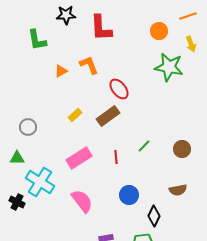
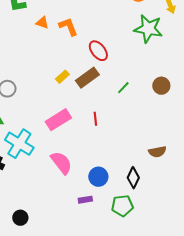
orange triangle: (61, 71) -> (42, 23), moved, turned 48
yellow rectangle: (75, 115) -> (62, 77), moved
green line: (144, 146) -> (123, 88), moved
brown circle: (182, 149) -> (161, 86), moved
blue circle: (129, 195) -> (98, 177), moved

